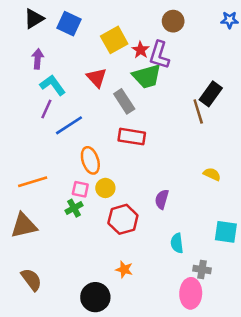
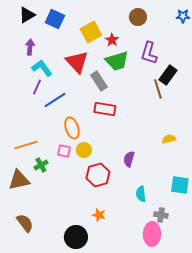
purple L-shape: (159, 55) -> (149, 53), moved
red triangle: (97, 78) -> (77, 62), size x1.4
yellow semicircle: (212, 174) -> (169, 139), turned -40
green cross: (74, 208) -> (41, 165), moved

